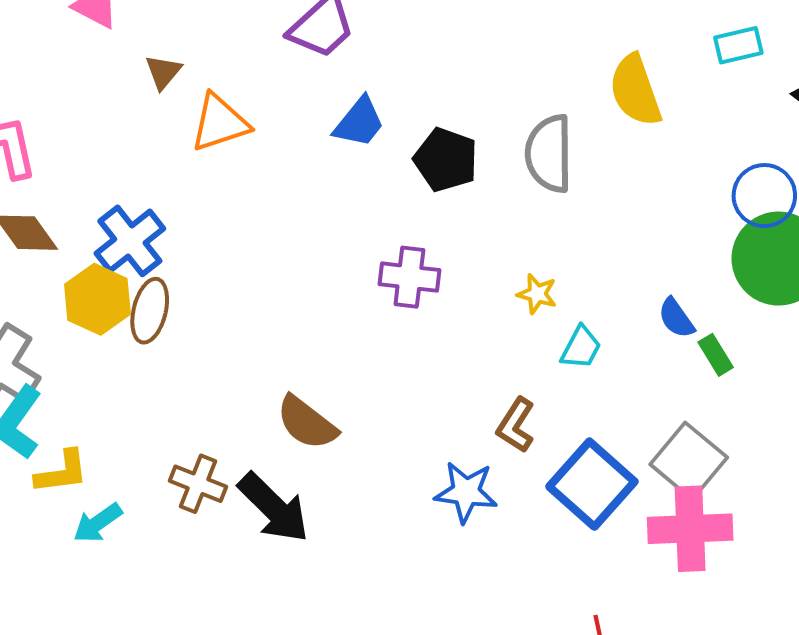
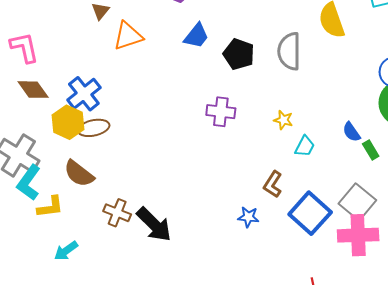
brown ellipse: (150, 311) -> (94, 128), turned 64
brown semicircle: (307, 423) -> (79, 174), moved
blue star: (466, 492) -> (248, 217), size x0.7
cyan arrow: (98, 523) -> (66, 251), moved

